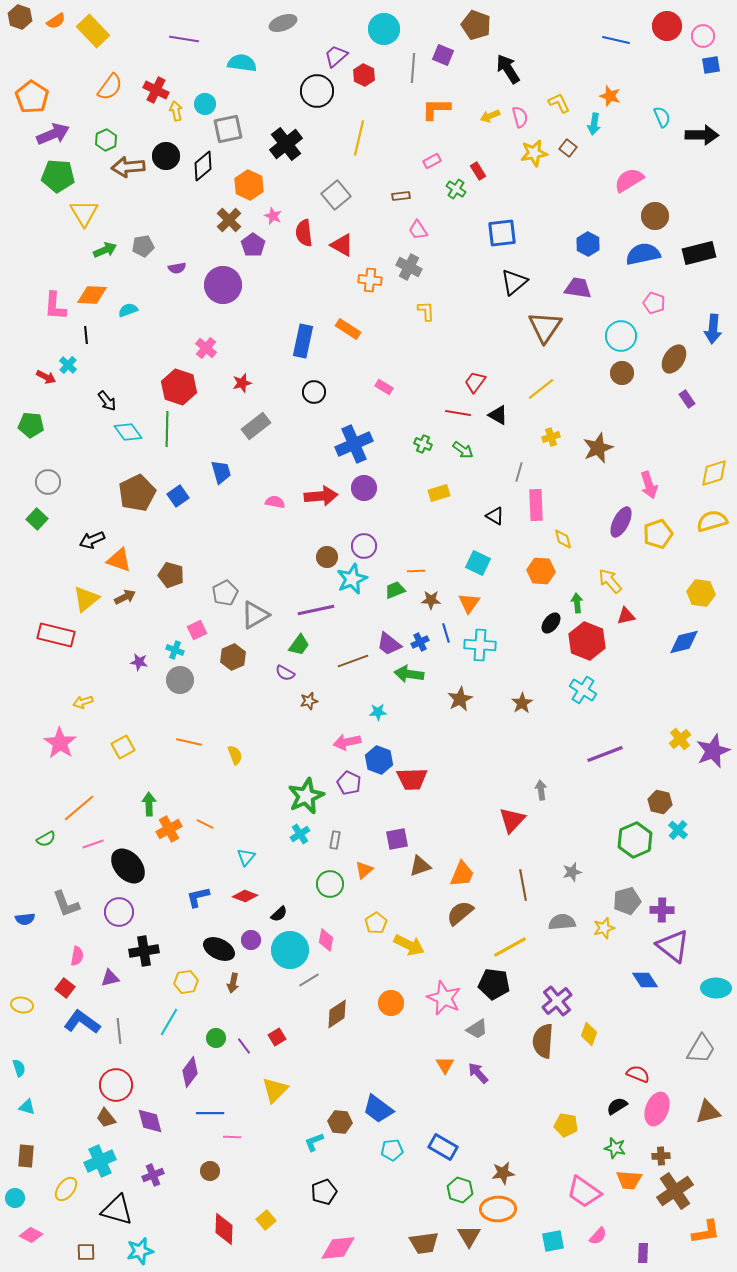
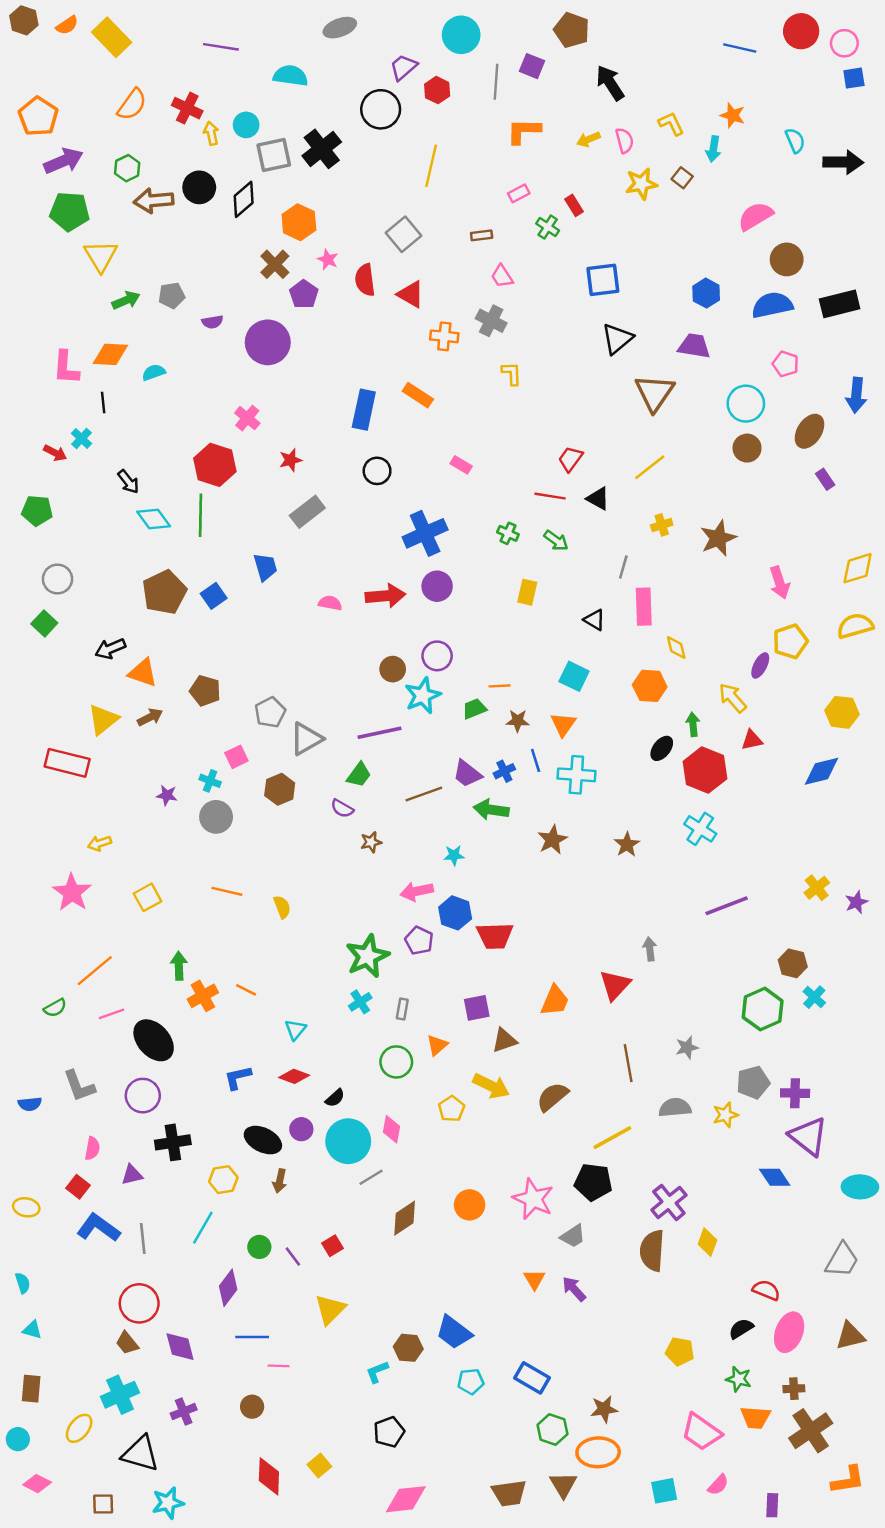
black cross: (286, 144) -> (322, 149), moved
yellow rectangle: (439, 493) -> (527, 592), turned -60
purple ellipse: (621, 522) -> (760, 665), moved, size x0.7
purple star: (713, 751) -> (856, 902), size x0.6
orange trapezoid: (462, 874) -> (555, 1001), moved
yellow arrow: (409, 945) -> (491, 1086), moved

